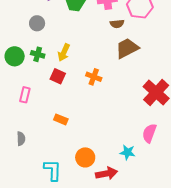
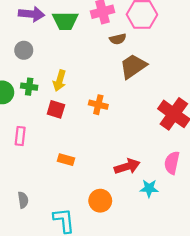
gray semicircle: (21, 139) -> (23, 200), moved
red arrow: (107, 173) -> (127, 166), moved

